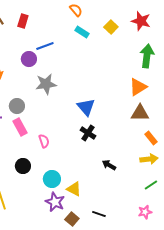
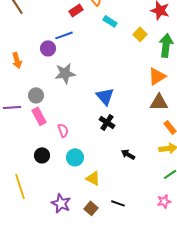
red rectangle: (23, 21) -> (76, 10), moved, turned 40
yellow square: (111, 27) -> (140, 34), moved
cyan rectangle: (82, 32) -> (110, 21), moved
cyan circle: (52, 179) -> (75, 157), moved
purple star: (55, 202) -> (61, 203), moved

